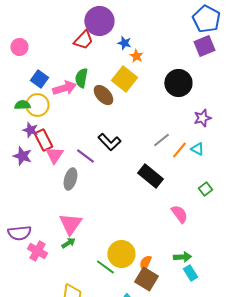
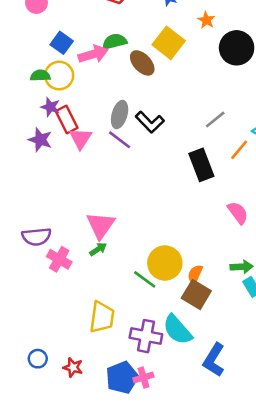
orange star: (136, 56) -> (206, 20), moved
green semicircle: (81, 78) -> (115, 42), turned 66
orange line: (179, 150) -> (239, 150), moved
black rectangle: (150, 176) -> (201, 165), turned 30
gray ellipse: (70, 179) -> (120, 115), moved

